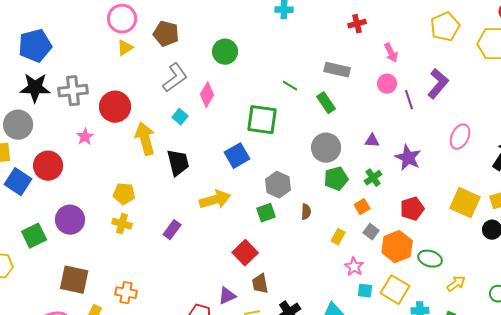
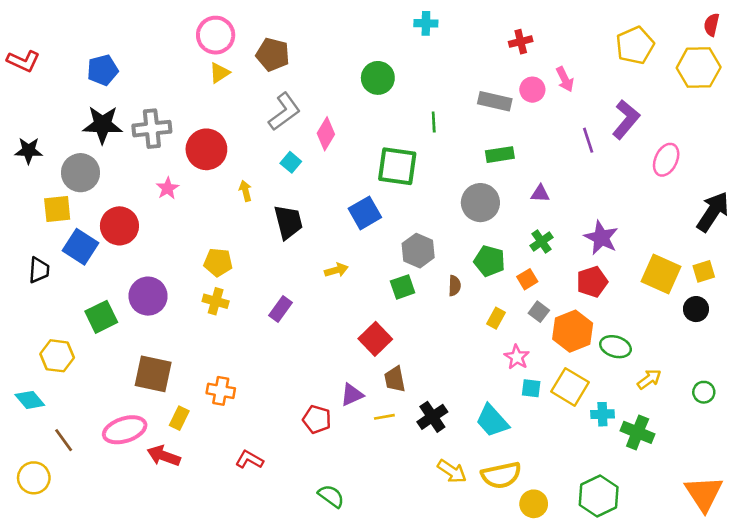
blue pentagon: (35, 46) -> (103, 70), size x0.7
green circle: (225, 52) -> (378, 78), moved
pink circle: (387, 84) -> (532, 90), moved
green line: (290, 86) -> (434, 122), turned 56
green rectangle: (326, 103) -> (500, 155), moved, turned -65
pink ellipse: (460, 137) -> (666, 160), moved
yellow arrow: (145, 139) -> (245, 191), size x0.5
purple star: (408, 158) -> (601, 238), moved
green pentagon: (336, 179) -> (490, 261), moved, turned 30
yellow arrow: (215, 200) -> (336, 270), size x0.6

